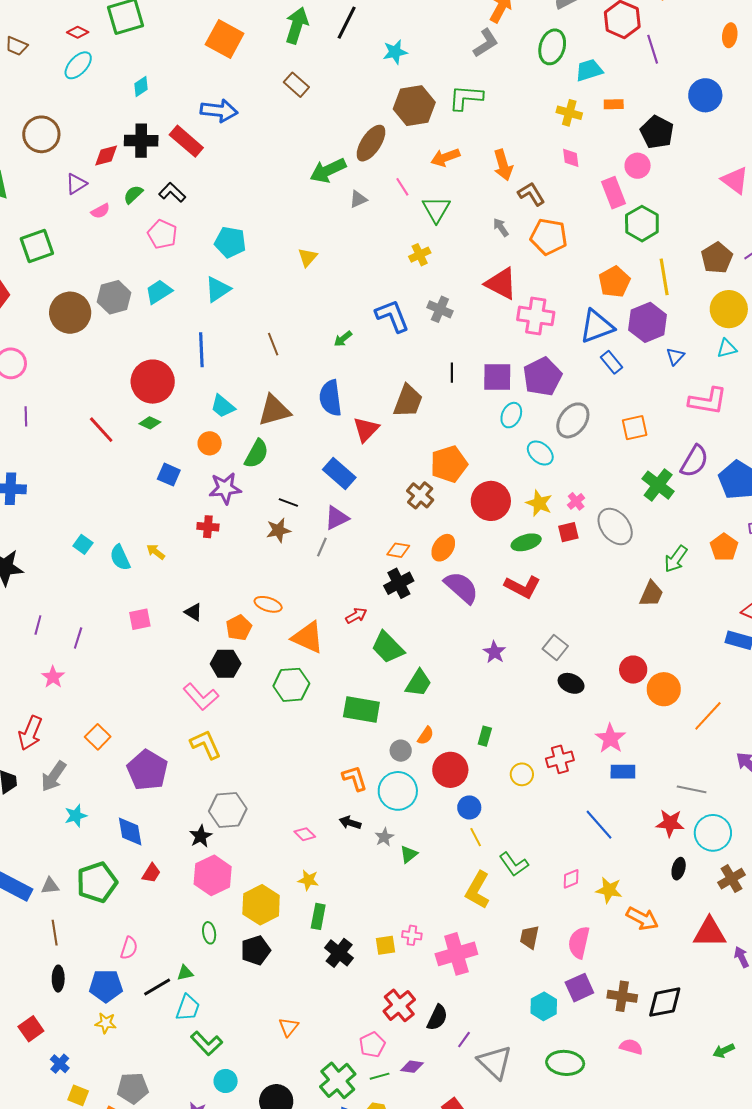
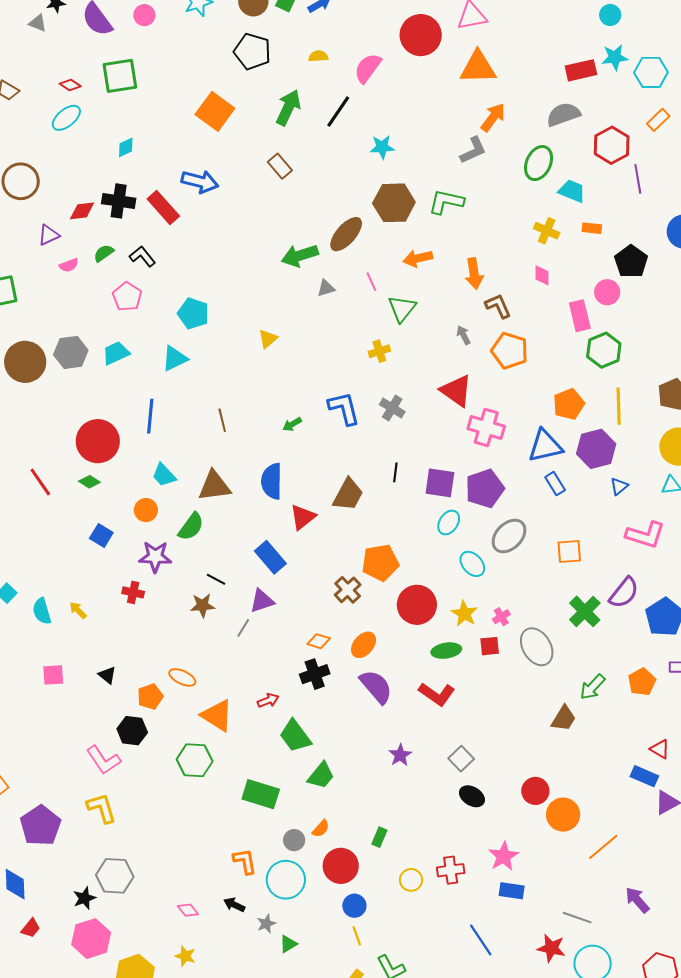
cyan trapezoid: (589, 70) -> (572, 191), turned 32

